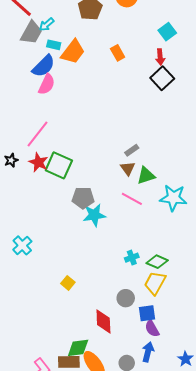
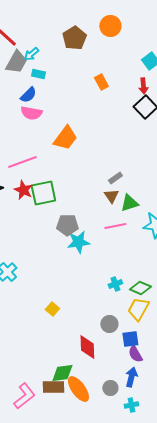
orange trapezoid: (73, 52) -> (65, 138), moved
blue semicircle: (44, 66) -> (28, 95), size x0.7
pink semicircle: (47, 84) -> (31, 113), turned 75
pink line: (38, 134) -> (22, 162), turned 32
green square: (59, 165) -> (43, 193), turned -36
pink line: (132, 199) -> (115, 226), turned -40

